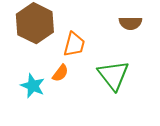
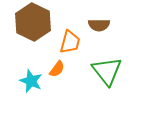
brown semicircle: (130, 23) -> (99, 25), moved

